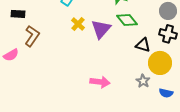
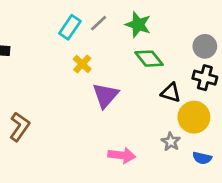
purple triangle: (101, 29) -> (105, 95), moved
brown L-shape: (32, 36) -> (20, 127), moved
pink arrow: (100, 82) -> (122, 155), moved

